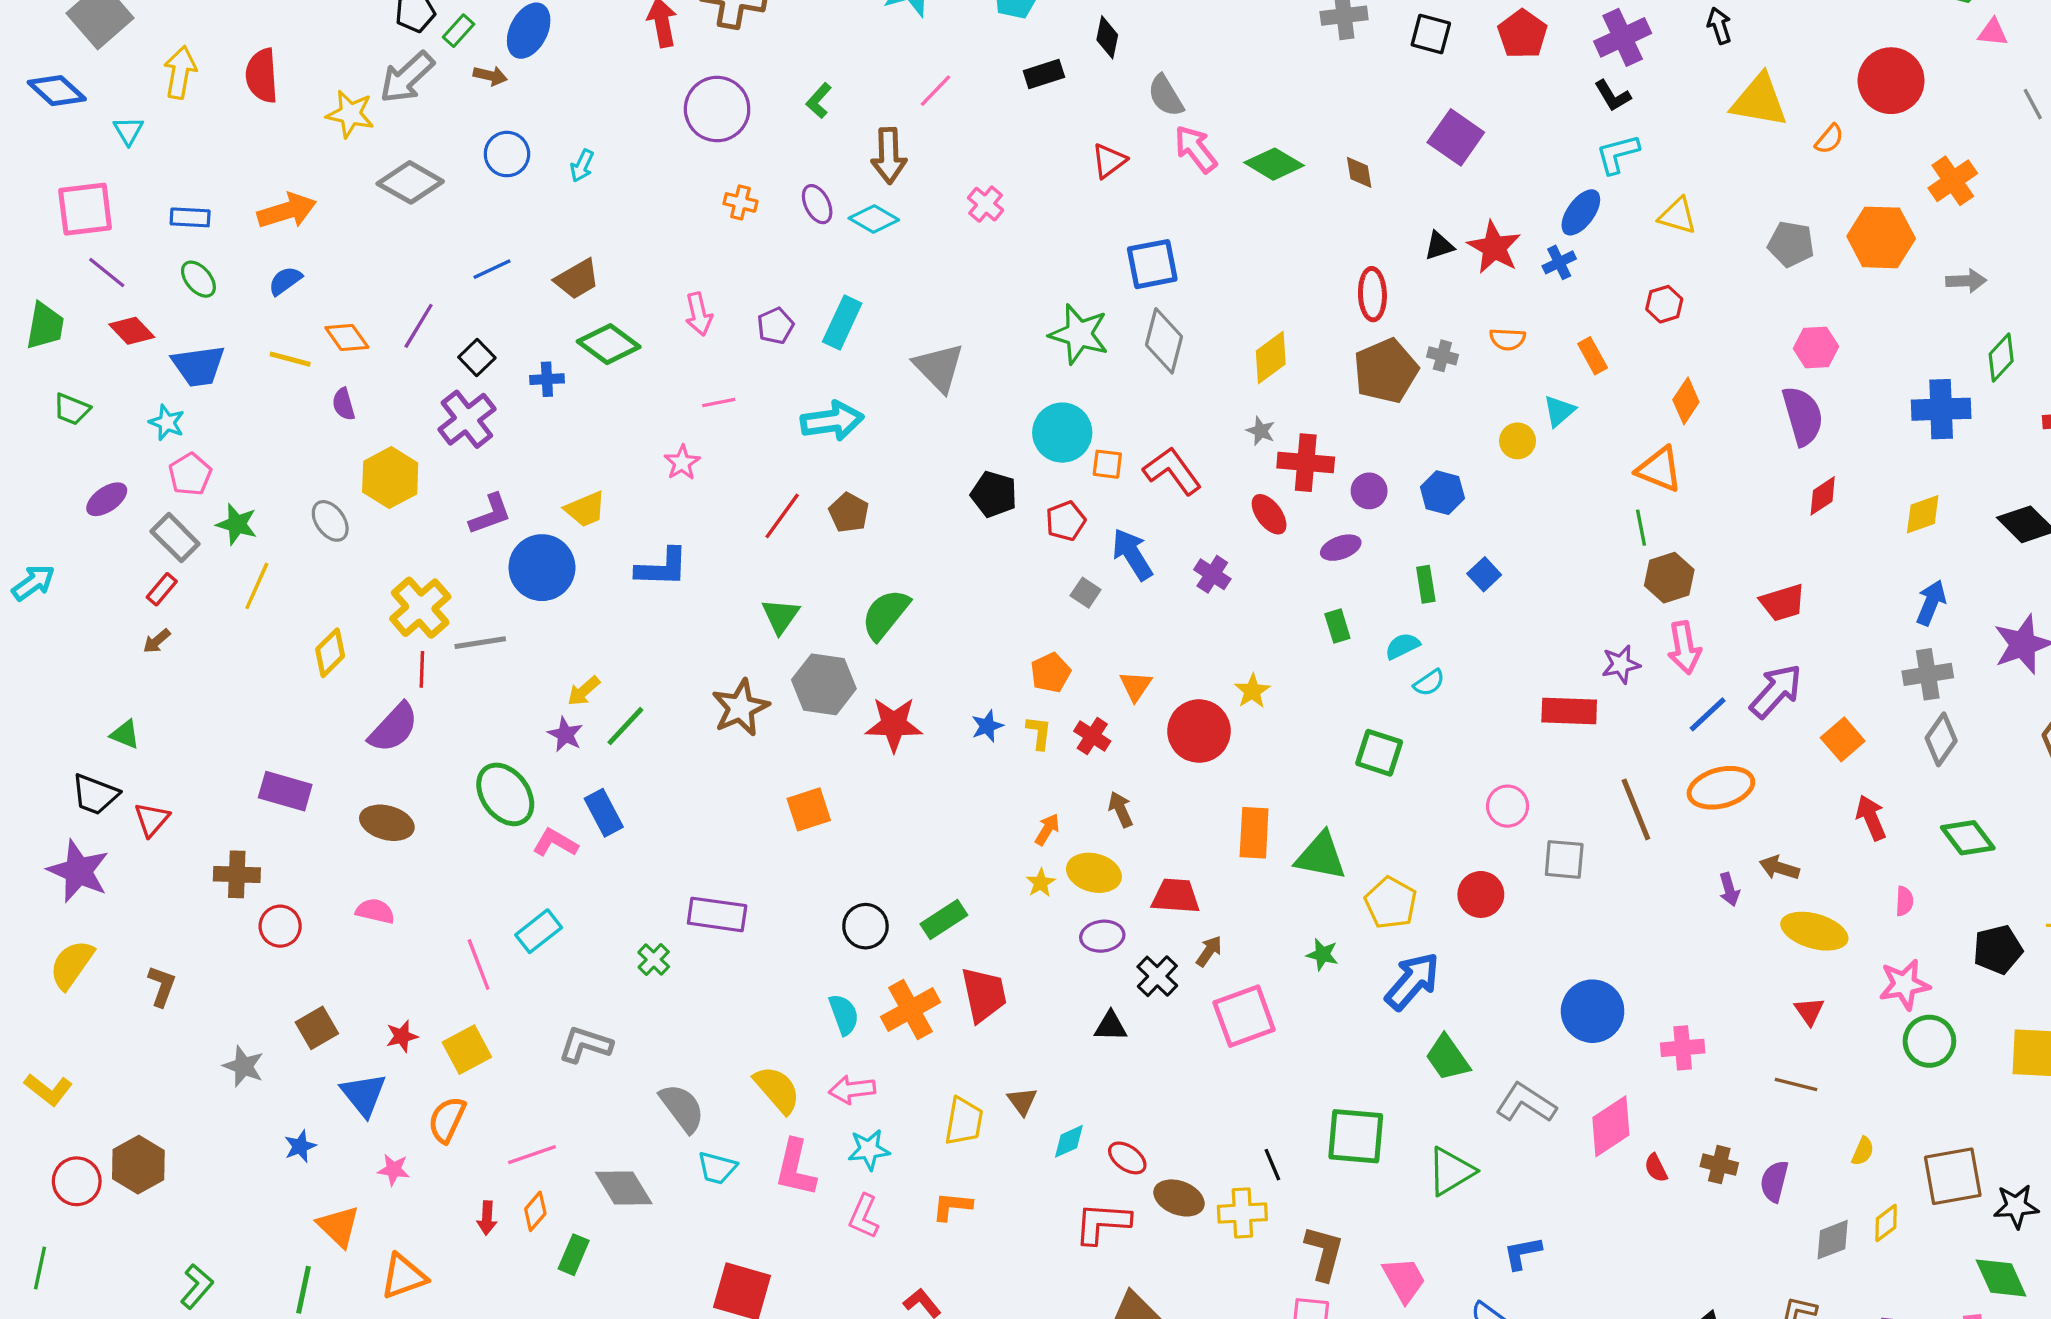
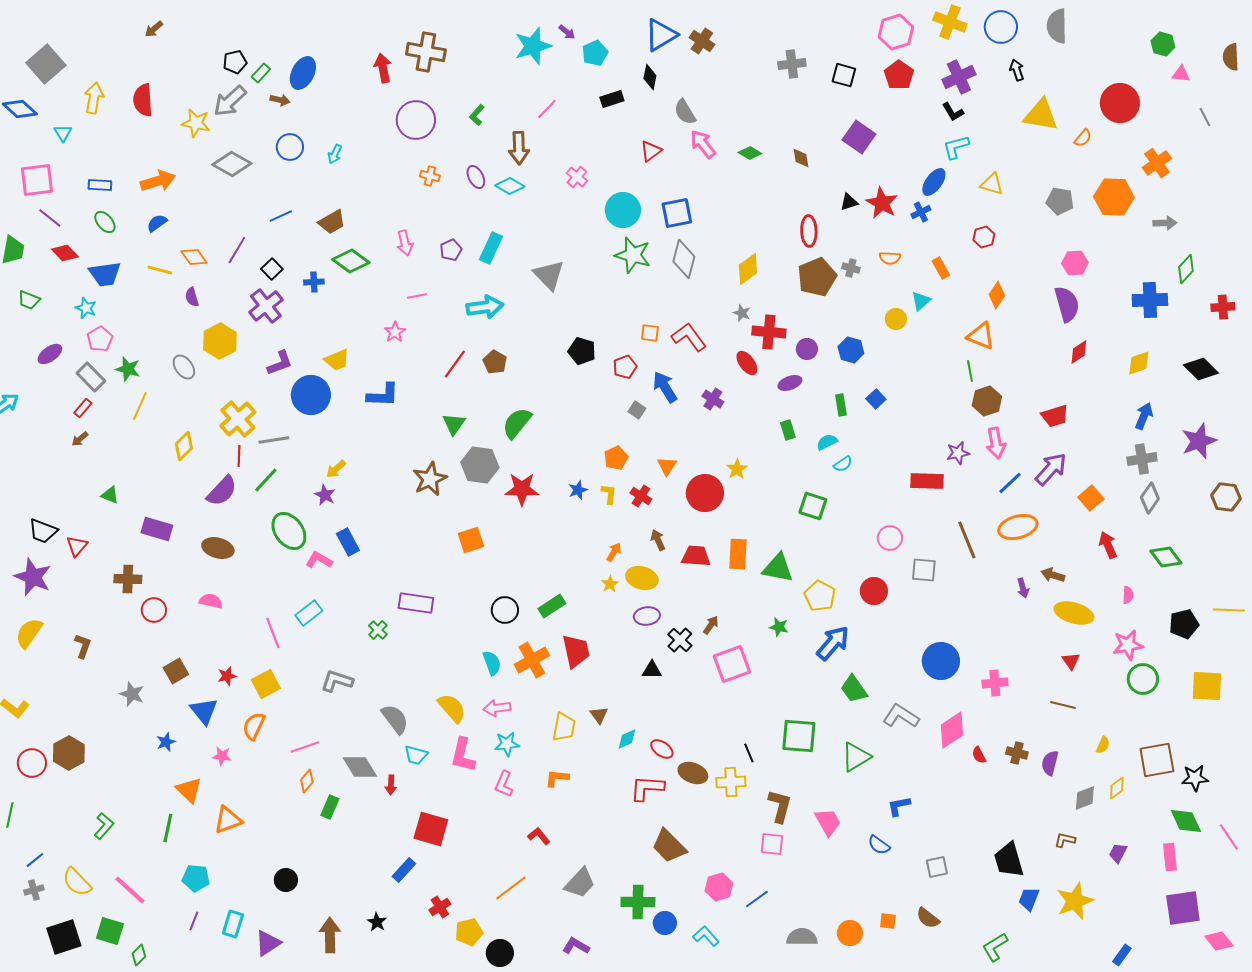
green diamond: (1274, 164) -> (750, 153), size x0.7
cyan circle: (1062, 433) -> (623, 210), moved
green line: (625, 726) -> (266, 480), moved
green triangle: (125, 734) -> (110, 495), moved
red trapezoid: (1176, 896) -> (696, 556), moved
red arrow: (487, 1218) -> (391, 785), moved

